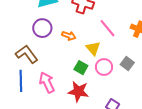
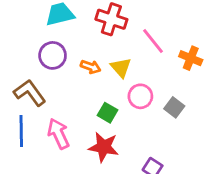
pink line: (107, 28) -> (153, 41), moved
yellow triangle: (93, 48) -> (121, 68), moved
pink circle: (104, 67) -> (140, 96), moved

